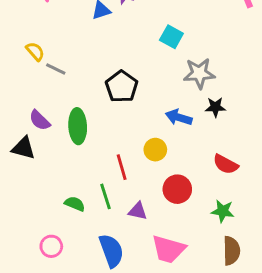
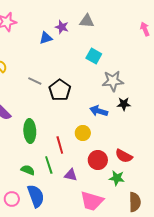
gray line: (56, 69) -> (35, 81), moved
green ellipse: (78, 126) -> (30, 131), moved
red semicircle: (226, 164) -> (124, 156), moved
green star: (223, 211) -> (117, 178), moved
blue semicircle: (111, 251) -> (36, 196), moved

